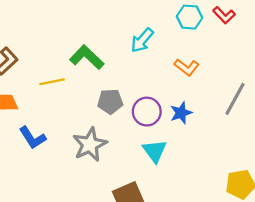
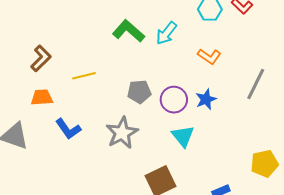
green L-shape: (87, 57) -> (129, 31), moved

